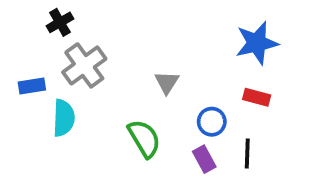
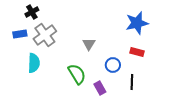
blue rectangle: (32, 86) -> (20, 34), moved
purple rectangle: (204, 159) -> (100, 88), moved

